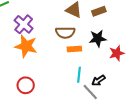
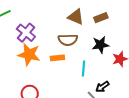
orange rectangle: (74, 49) -> (57, 58), moved
cyan line: (79, 75) -> (84, 68), moved

